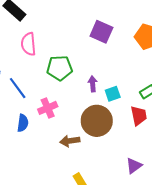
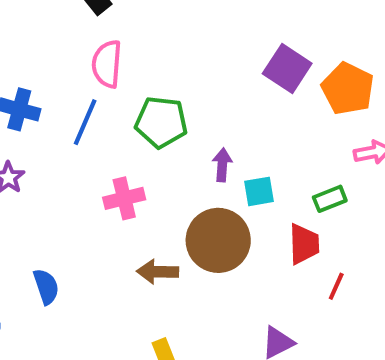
purple square: (101, 32) -> (287, 68), moved
blue line: (18, 88) -> (85, 122), moved, turned 50
blue semicircle: (23, 123) -> (46, 287), moved, turned -36

